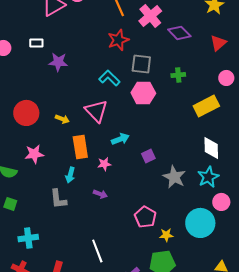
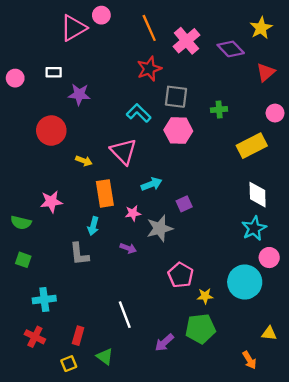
purple diamond: (179, 33) -> (231, 49), moved
red circle: (26, 113) -> (51, 131), moved
gray star: (174, 177) -> (160, 228), moved, turned 30

